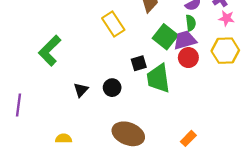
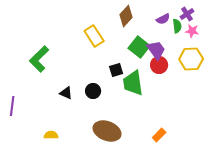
green semicircle: (191, 23) -> (177, 26), moved
purple trapezoid: (185, 40) -> (156, 50), turned 70
black triangle: (81, 90) -> (66, 93), turned -48

